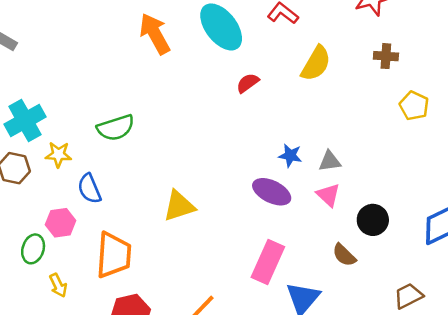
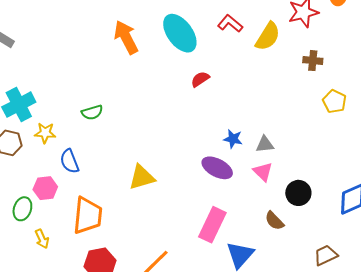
yellow semicircle: (316, 63) -> (268, 36), moved
green semicircle: (116, 128) -> (92, 112), size x0.7

